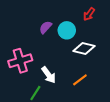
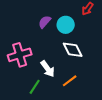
white diamond: (84, 49) -> (73, 50), moved, turned 50
orange line: (80, 80) -> (70, 81), moved

